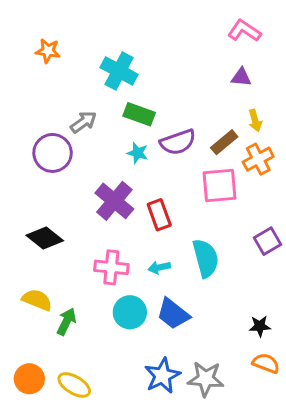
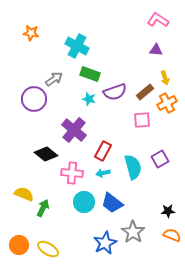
pink square: (220, 185) -> (142, 120), size x0.7
red rectangle: (159, 215) -> (103, 151), moved, turned 48
black diamond: (45, 238) -> (46, 154), moved
purple square: (268, 241) -> (160, 159), moved
gray star: (206, 379) -> (133, 232), moved, turned 30

